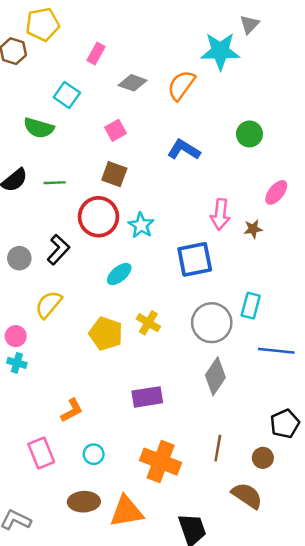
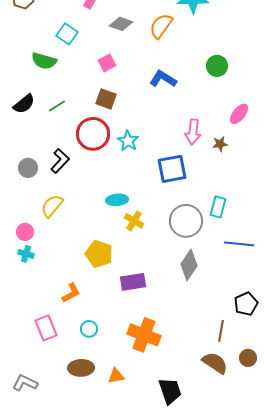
green line: (55, 183) -> (57, 106), turned -30
cyan ellipse: (119, 274) -> (117, 200), moved, turned 35
yellow pentagon: (106, 334) -> (99, 254), moved
brown line: (218, 448) -> (221, 331), moved
brown circle: (263, 458) -> (248, 358), moved
orange triangle: (126, 511) -> (116, 376), size x0.6

